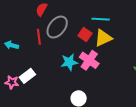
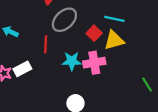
red line: (39, 37) -> (46, 44), moved
pink cross: (89, 60) -> (94, 63), turned 36

